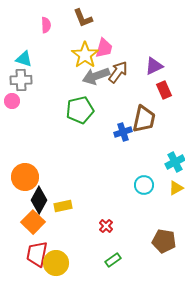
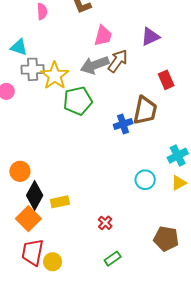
yellow star: (85, 55) -> (55, 76), moved
purple triangle: (154, 66) -> (150, 37), moved
gray cross: (21, 80) -> (33, 69), moved
orange circle: (25, 177) -> (20, 171), size x0.7
yellow circle: (56, 263) -> (53, 262), size x0.7

